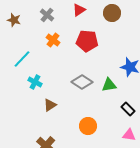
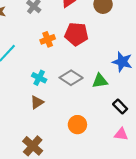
orange cross: (53, 40) -> (48, 39), moved, turned 32
cyan cross: (35, 82) -> (39, 78), moved

